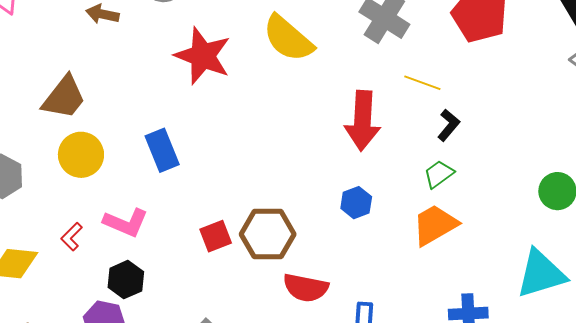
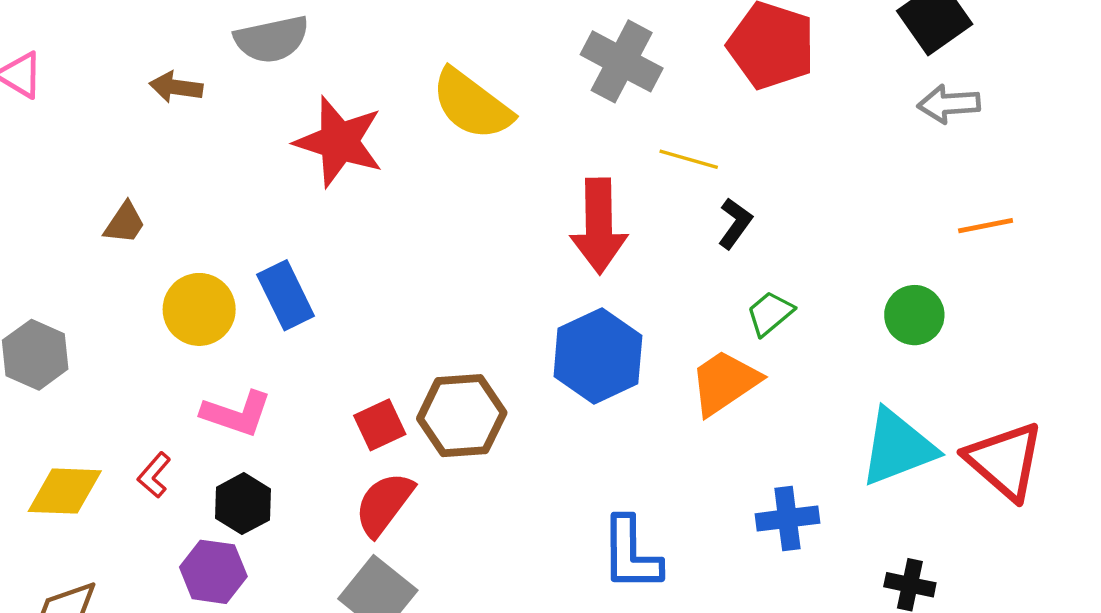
brown trapezoid: (64, 97) -> (125, 223), size x0.6
yellow circle: (81, 155) -> (199, 309), moved
green trapezoid: (439, 174) -> (770, 313), moved
blue hexagon: (356, 203) -> (598, 356), size x1.8
red L-shape: (72, 237) -> (154, 475), moved
red semicircle: (306, 288) -> (384, 504), moved, turned 120

